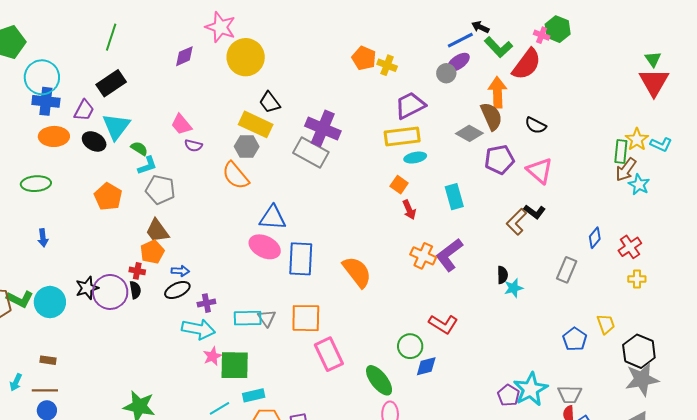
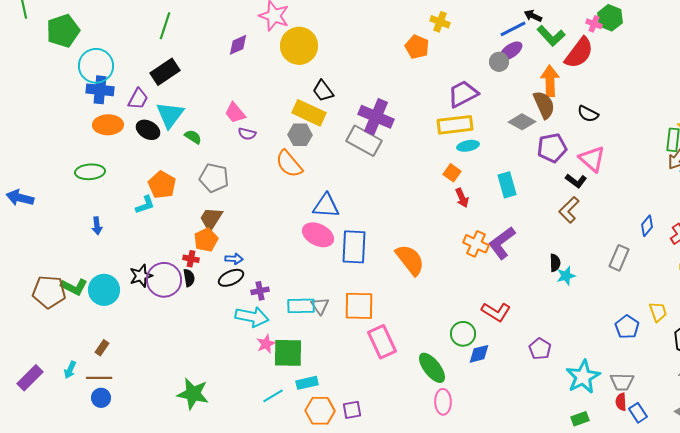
yellow cross: (387, 65) -> (440, 22), moved
cyan L-shape: (147, 166) -> (145, 205), moved
black L-shape: (535, 212) -> (576, 181), moved
brown trapezoid: (157, 231) -> (211, 219), turned 68
brown rectangle: (48, 360) -> (102, 348), turned -63
purple pentagon: (508, 395) -> (540, 349), moved

